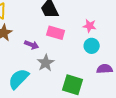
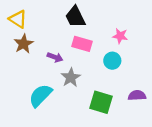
cyan circle: (92, 46) -> (112, 61), moved
purple semicircle: (105, 69) -> (137, 95), moved

